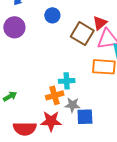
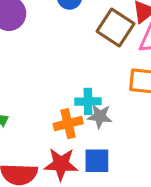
gray star: (72, 105) -> (100, 116), moved
blue square: (85, 117) -> (97, 161), moved

